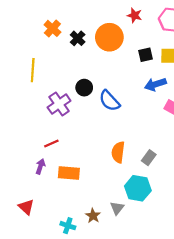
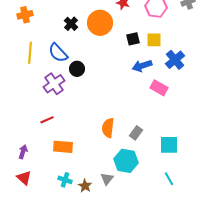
orange cross: (52, 28) -> (25, 15), moved, turned 35
blue semicircle: (109, 101) -> (58, 53), moved
purple arrow: (40, 166) -> (23, 152), moved
cyan cross: (68, 226) -> (65, 180), moved

